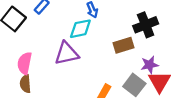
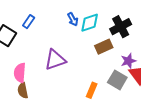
cyan diamond: (80, 29) -> (90, 23), moved

